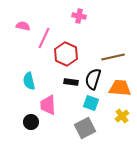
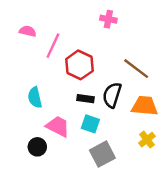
pink cross: (79, 16) -> (108, 19), moved
brown line: (113, 57) -> (136, 69), turned 50
cyan square: (91, 103) -> (90, 124), moved
pink trapezoid: (48, 105) -> (58, 126), turned 120

